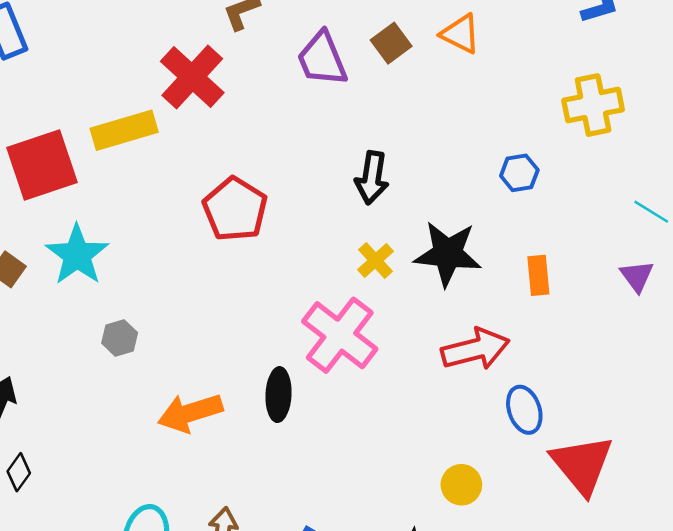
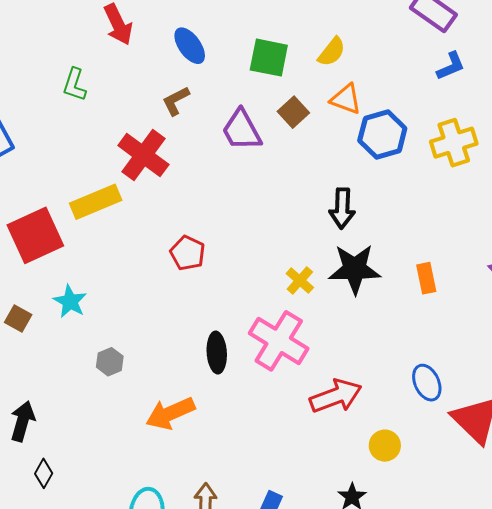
blue hexagon: (519, 173) -> (382, 134), moved, size x1.6
black arrow: (372, 178) -> (342, 208), moved
red pentagon: (235, 209) -> (188, 253), size x0.7
cyan star: (77, 255) -> (70, 302), size x0.7
red arrow: (475, 349) -> (336, 396), moved
black ellipse: (279, 395) -> (217, 353), moved

